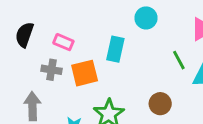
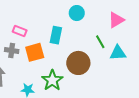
brown circle: (160, 104) -> (78, 63), moved, size x1.5

